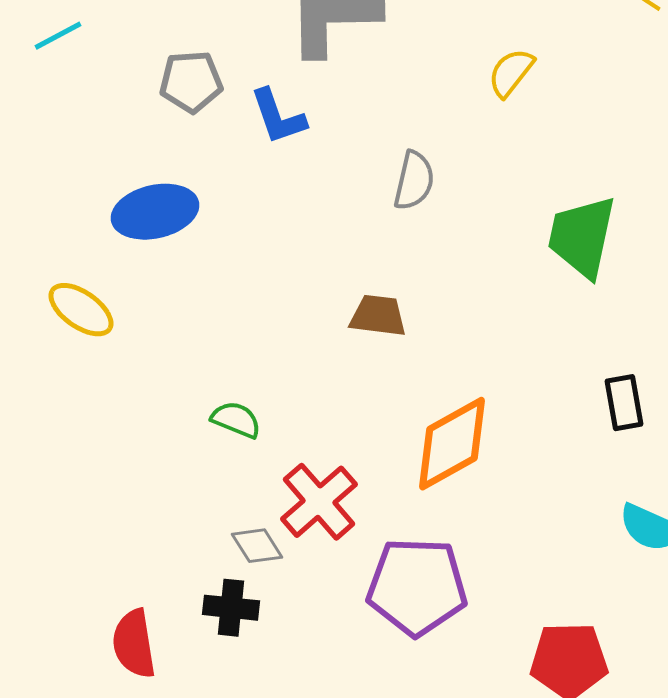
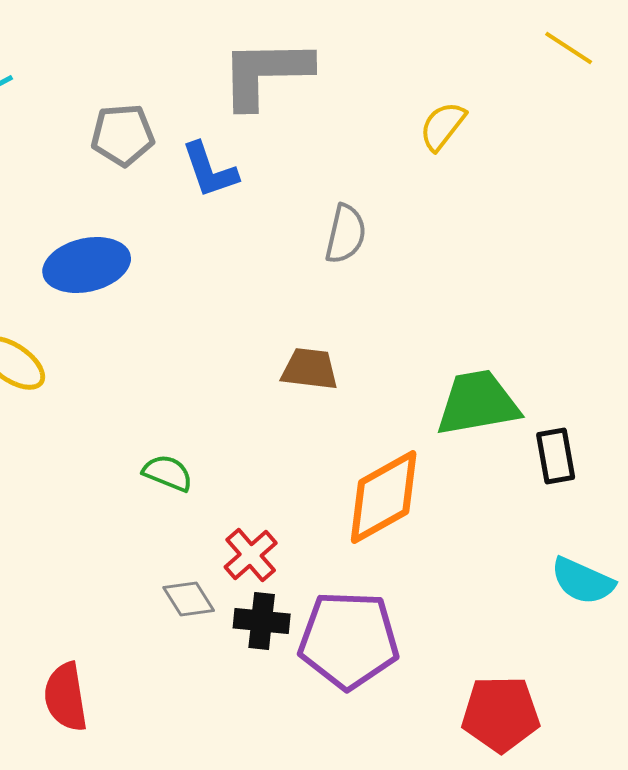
green trapezoid: (582, 237) -> (478, 403), moved, turned 68
red cross: (319, 502) -> (251, 555), size x0.7
black cross: (231, 608) -> (262, 621), moved

